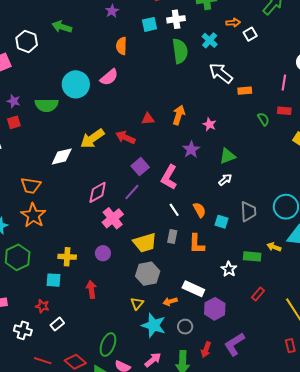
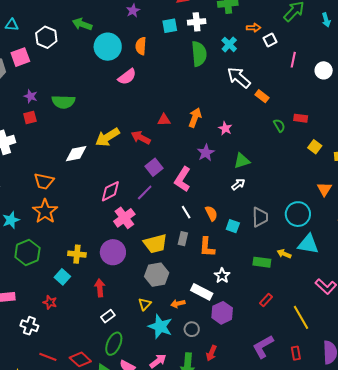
pink line: (284, 83) -> (293, 60), moved
cyan circle: (76, 84) -> (108, 47), moved
orange rectangle: (245, 91) -> (262, 96), turned 40
purple circle: (103, 253) -> (113, 252), size x1.6
white star: (229, 269) -> (222, 276), moved
cyan square: (53, 280) -> (62, 277), turned 35
white rectangle: (57, 324) -> (108, 316), moved
purple L-shape: (234, 344) -> (263, 347), moved

